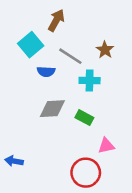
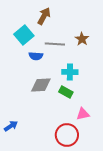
gray line: (70, 56) -> (55, 44), turned -30
cyan cross: (90, 81) -> (70, 72), moved
blue arrow: (14, 161) -> (11, 126), turned 136

